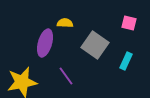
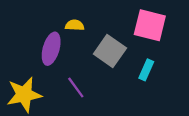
pink square: (129, 23) -> (150, 25), size x1.8

